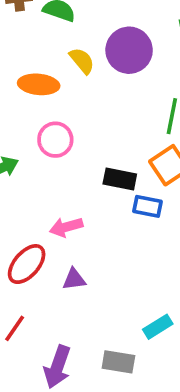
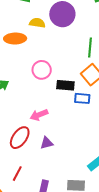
yellow semicircle: (82, 61) -> (37, 23), turned -35
pink circle: (55, 140) -> (42, 70), moved

